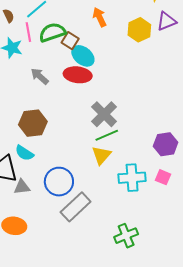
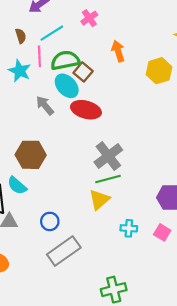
cyan ellipse: (83, 56) -> (67, 86), moved
cyan cross: (132, 178) -> (129, 228), size x0.6
blue circle: (59, 182) -> (50, 221), size x0.6

